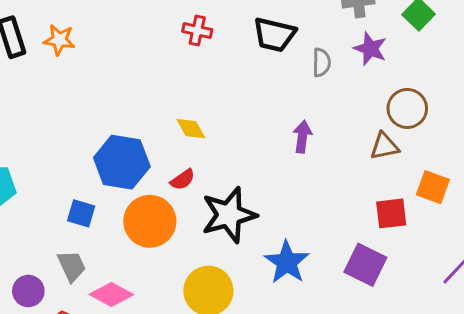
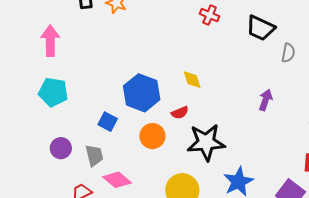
orange circle: (150, 221) -> (152, 136), size x0.7
purple circle: (28, 291) -> (61, 148), moved

